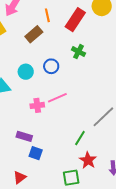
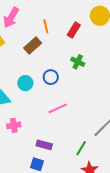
red rectangle: (75, 20) -> (74, 30), size x0.7
pink cross: (37, 105) -> (14, 125), moved
purple rectangle: (24, 136) -> (44, 145), moved

